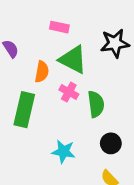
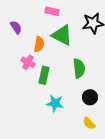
pink cross: (69, 92) -> (28, 62), moved
green rectangle: (24, 110) -> (44, 75), moved, size x0.7

